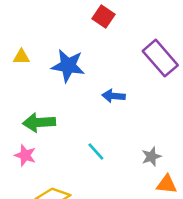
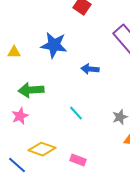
yellow triangle: (21, 57) -> (14, 52), moved
pink star: (25, 155) -> (20, 116), turned 30

